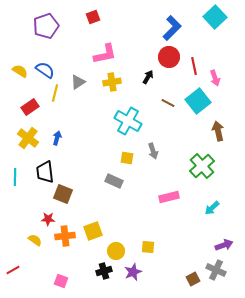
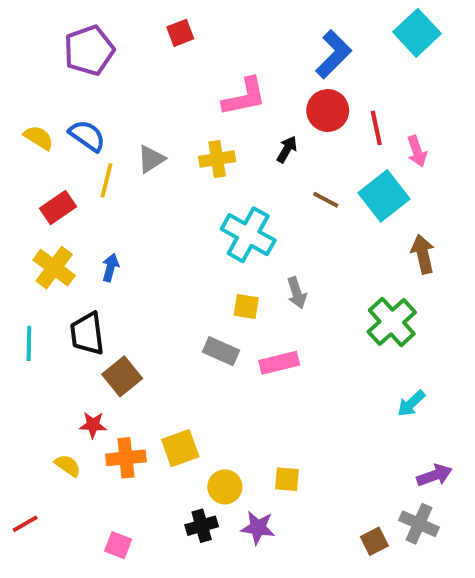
pink L-shape: (105, 54) -> (244, 97), moved
brown square: (63, 194) -> (122, 376), turned 30
pink rectangle: (169, 197) -> (279, 363), moved
purple star: (133, 272) -> (258, 528), turned 30

